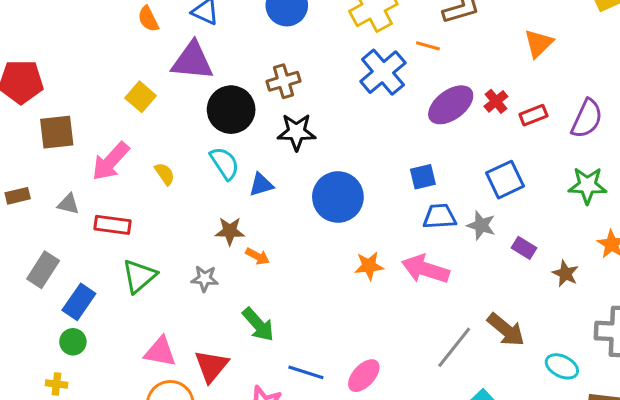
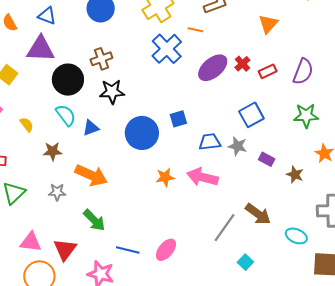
blue square: (423, 177) -> (178, 119), moved
brown star: (230, 231) -> (53, 151), moved
orange arrow: (258, 256) -> (91, 175), size x2.0

